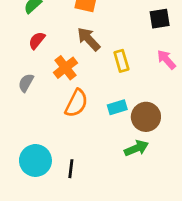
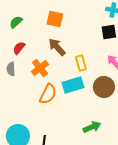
gray semicircle: (26, 83) -> (11, 69), moved, turned -32
cyan rectangle: (117, 107) -> (73, 85), moved, size x1.5
brown circle: (146, 117) -> (104, 87), moved

